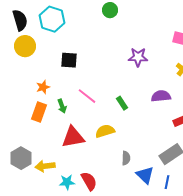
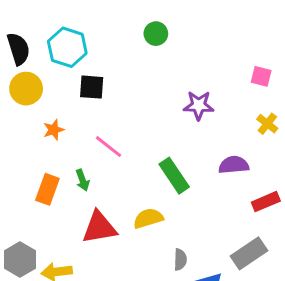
black square: (69, 60) -> (92, 87), moved
orange star: (43, 87) -> (54, 130), moved
pink line: (87, 96) -> (109, 147), moved
green rectangle: (122, 103) -> (174, 176), size x1.6

